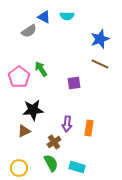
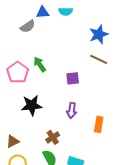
blue triangle: (44, 17) -> (43, 12), turned -32
purple arrow: (67, 124) -> (72, 110), moved
orange rectangle: (89, 128) -> (99, 124), moved
brown triangle: (24, 131) -> (13, 141), moved

